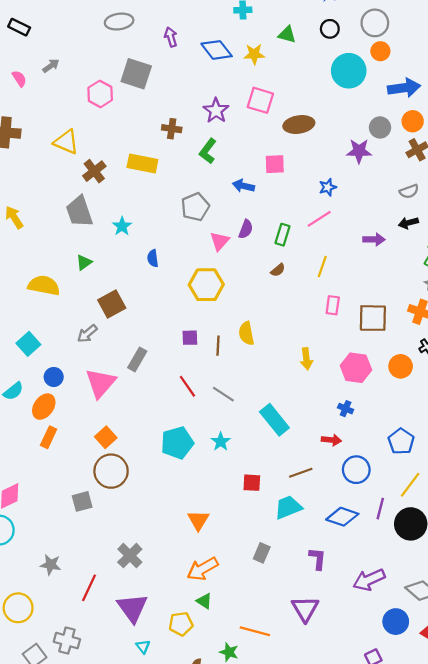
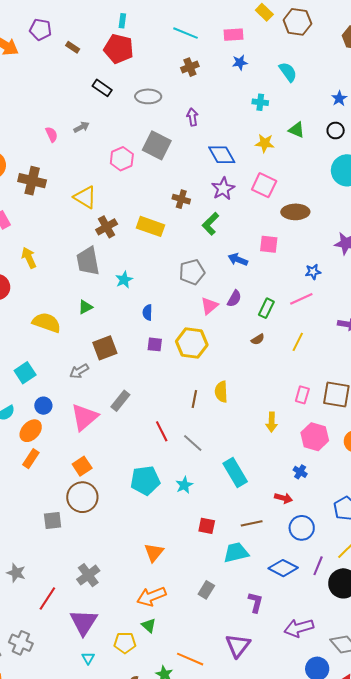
black rectangle: (19, 27) -> (102, 88), moved
blue diamond: (217, 50) -> (222, 155), moved
pink rectangle: (333, 305) -> (302, 395), moved
purple square: (190, 338) -> (155, 344), moved

